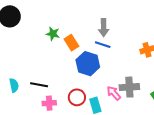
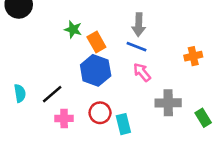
blue hexagon: (88, 64) -> (96, 70), moved
black line: (39, 85) -> (52, 94), turned -54
pink arrow: (114, 93) -> (142, 72), moved

